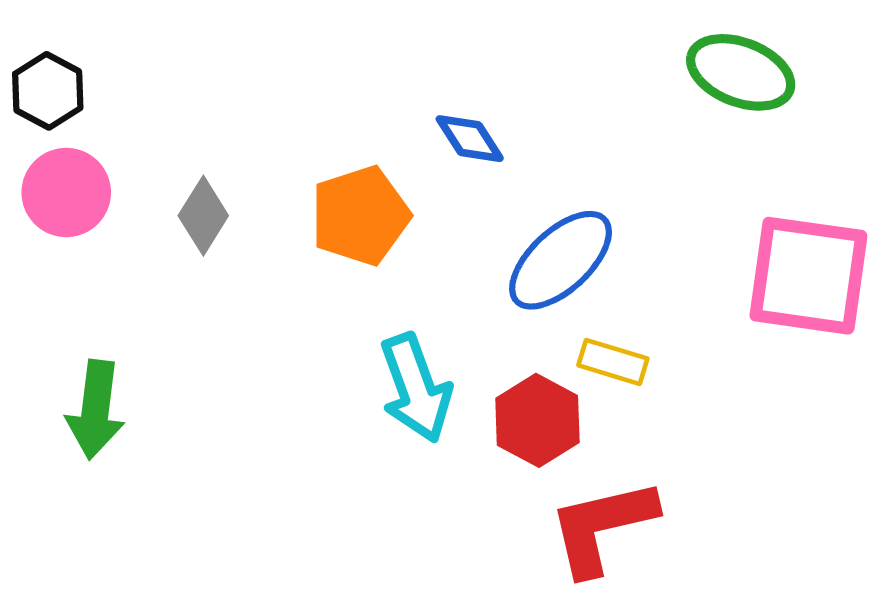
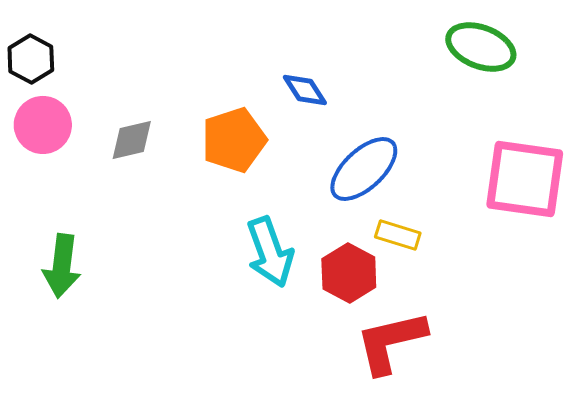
gray diamond: (203, 216) -> (132, 140), turned 45

